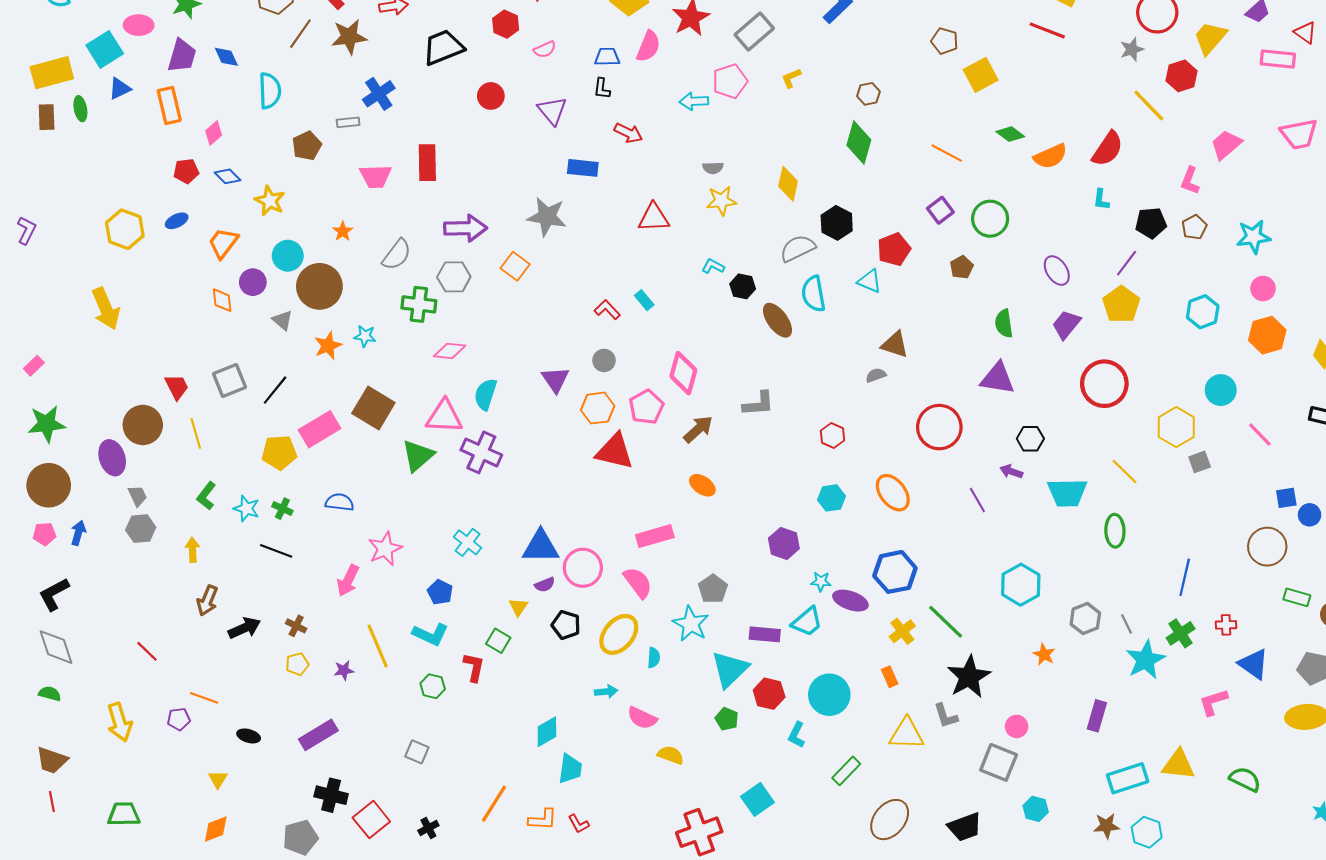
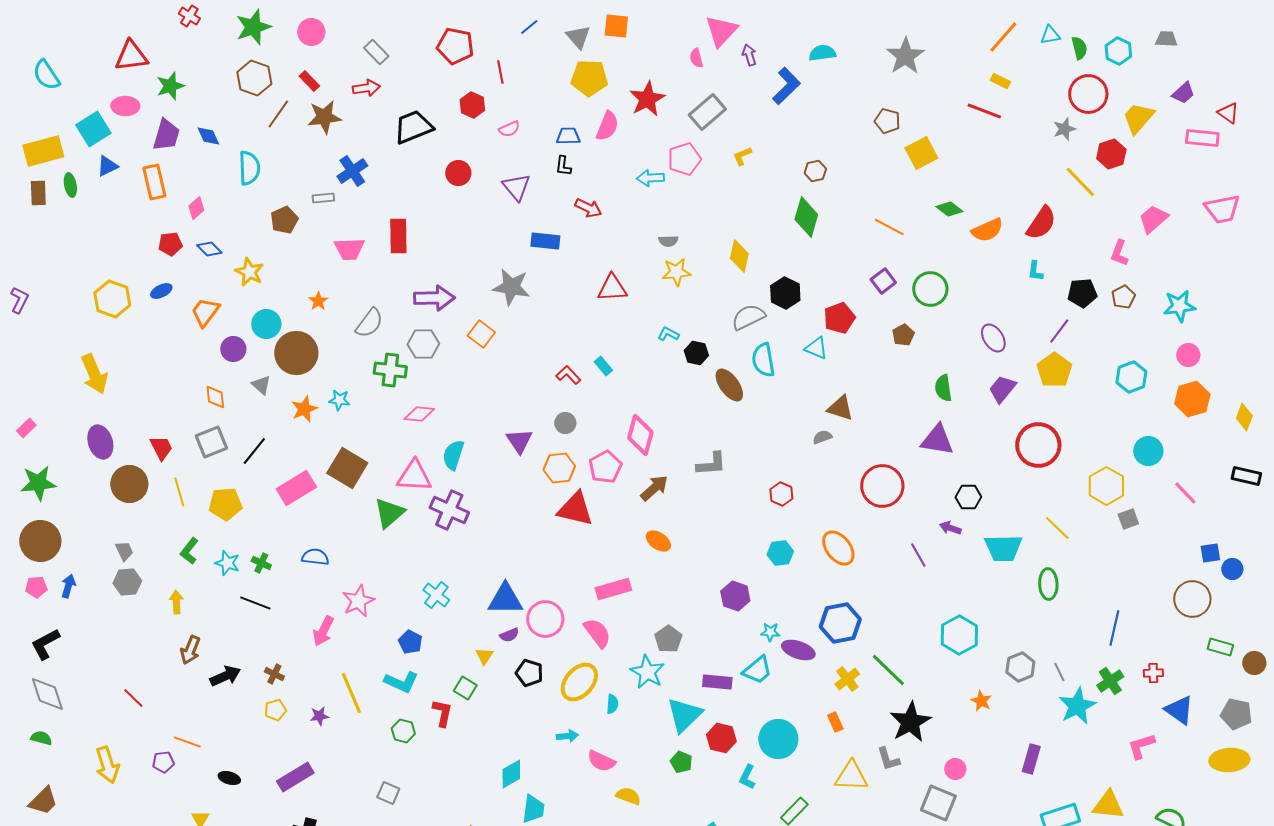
orange diamond: (222, 300) -> (215, 397), moved
yellow pentagon: (279, 452) -> (225, 504), moved
purple ellipse: (112, 458) -> (100, 442), moved
brown trapezoid: (52, 760) -> (43, 801), turned -64

